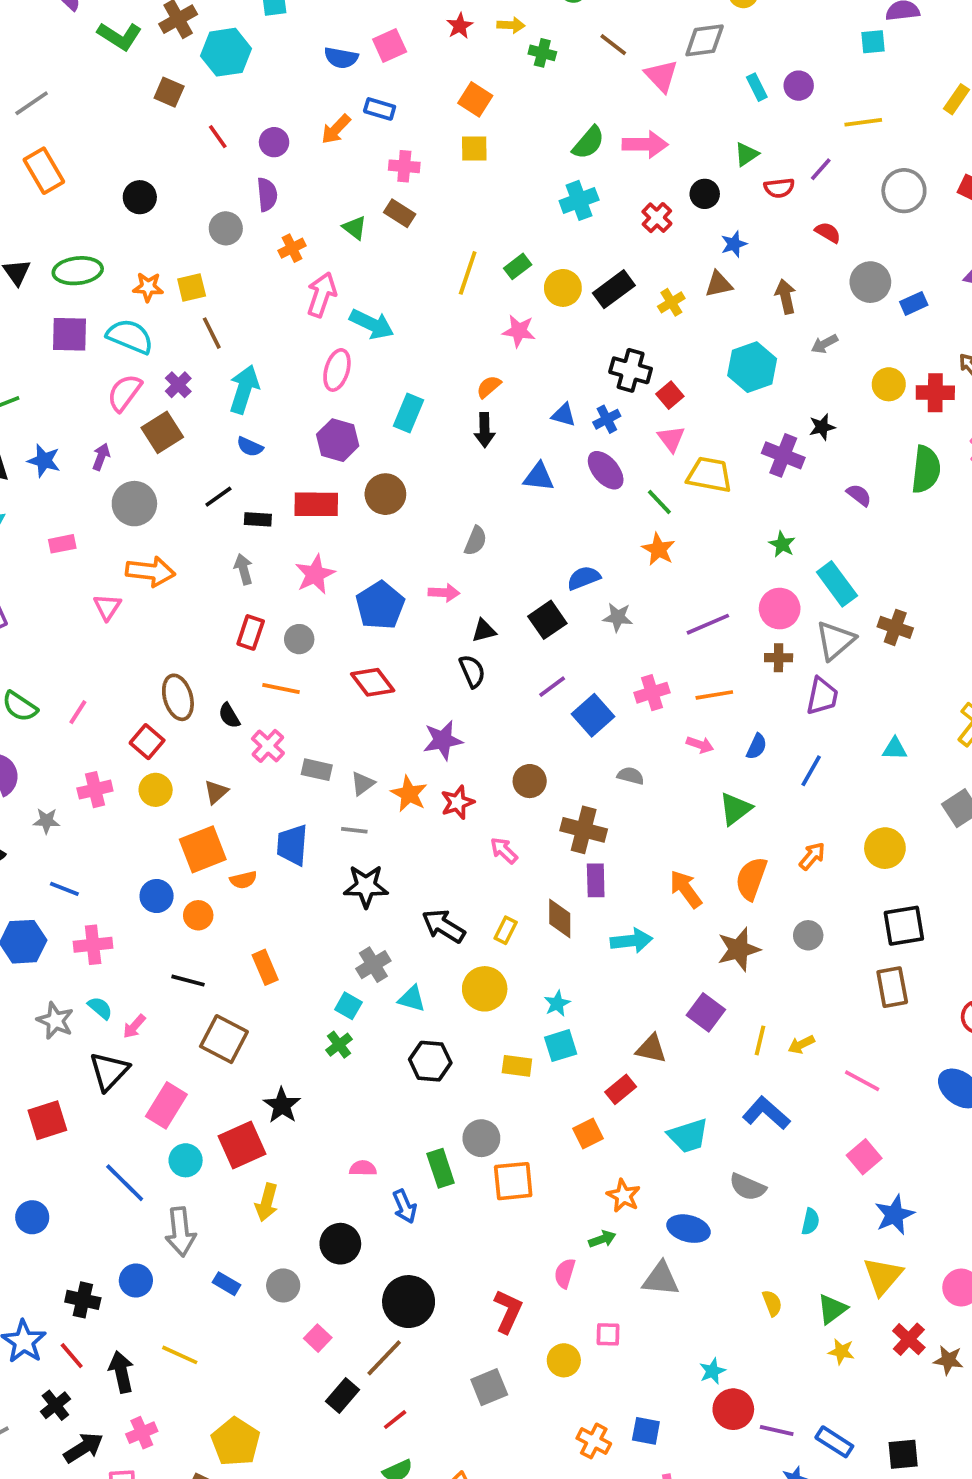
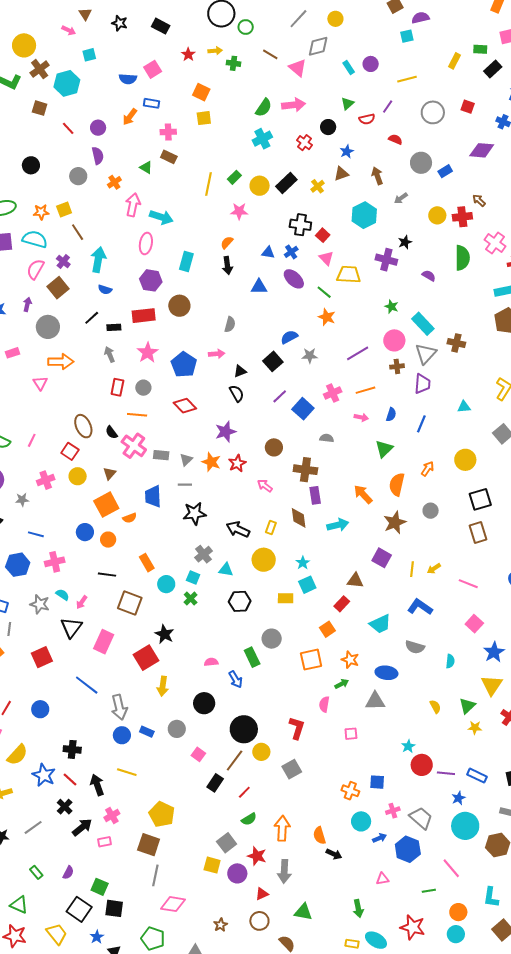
pink cross: (268, 746) -> (134, 446), size x1.4
cyan circle: (186, 1160) -> (166, 584), moved
orange square: (513, 1181) -> (311, 660), moved
blue circle: (136, 1280) -> (122, 735), moved
yellow circle: (564, 1360) -> (261, 752), moved

